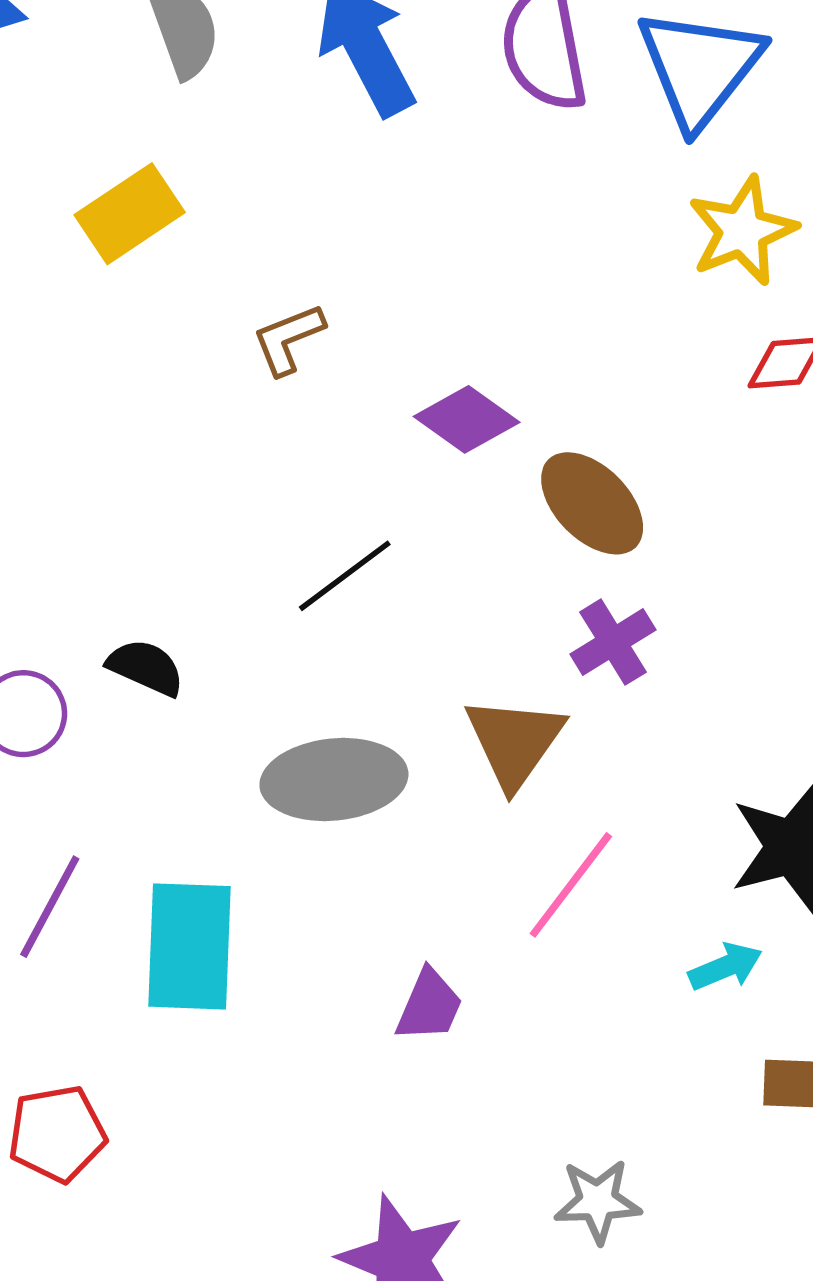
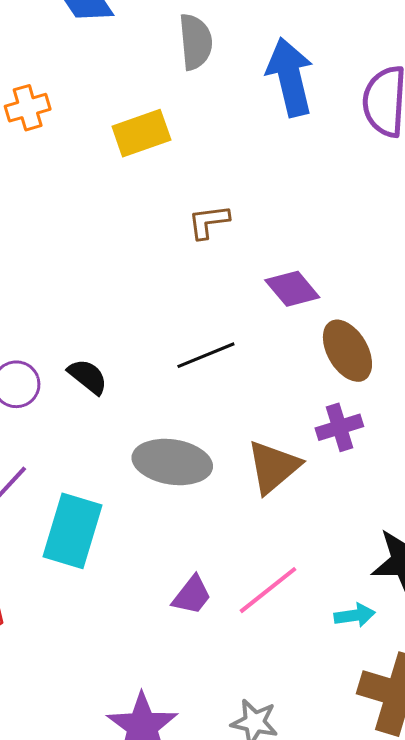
pink line: (571, 885) -> (268, 590), moved

